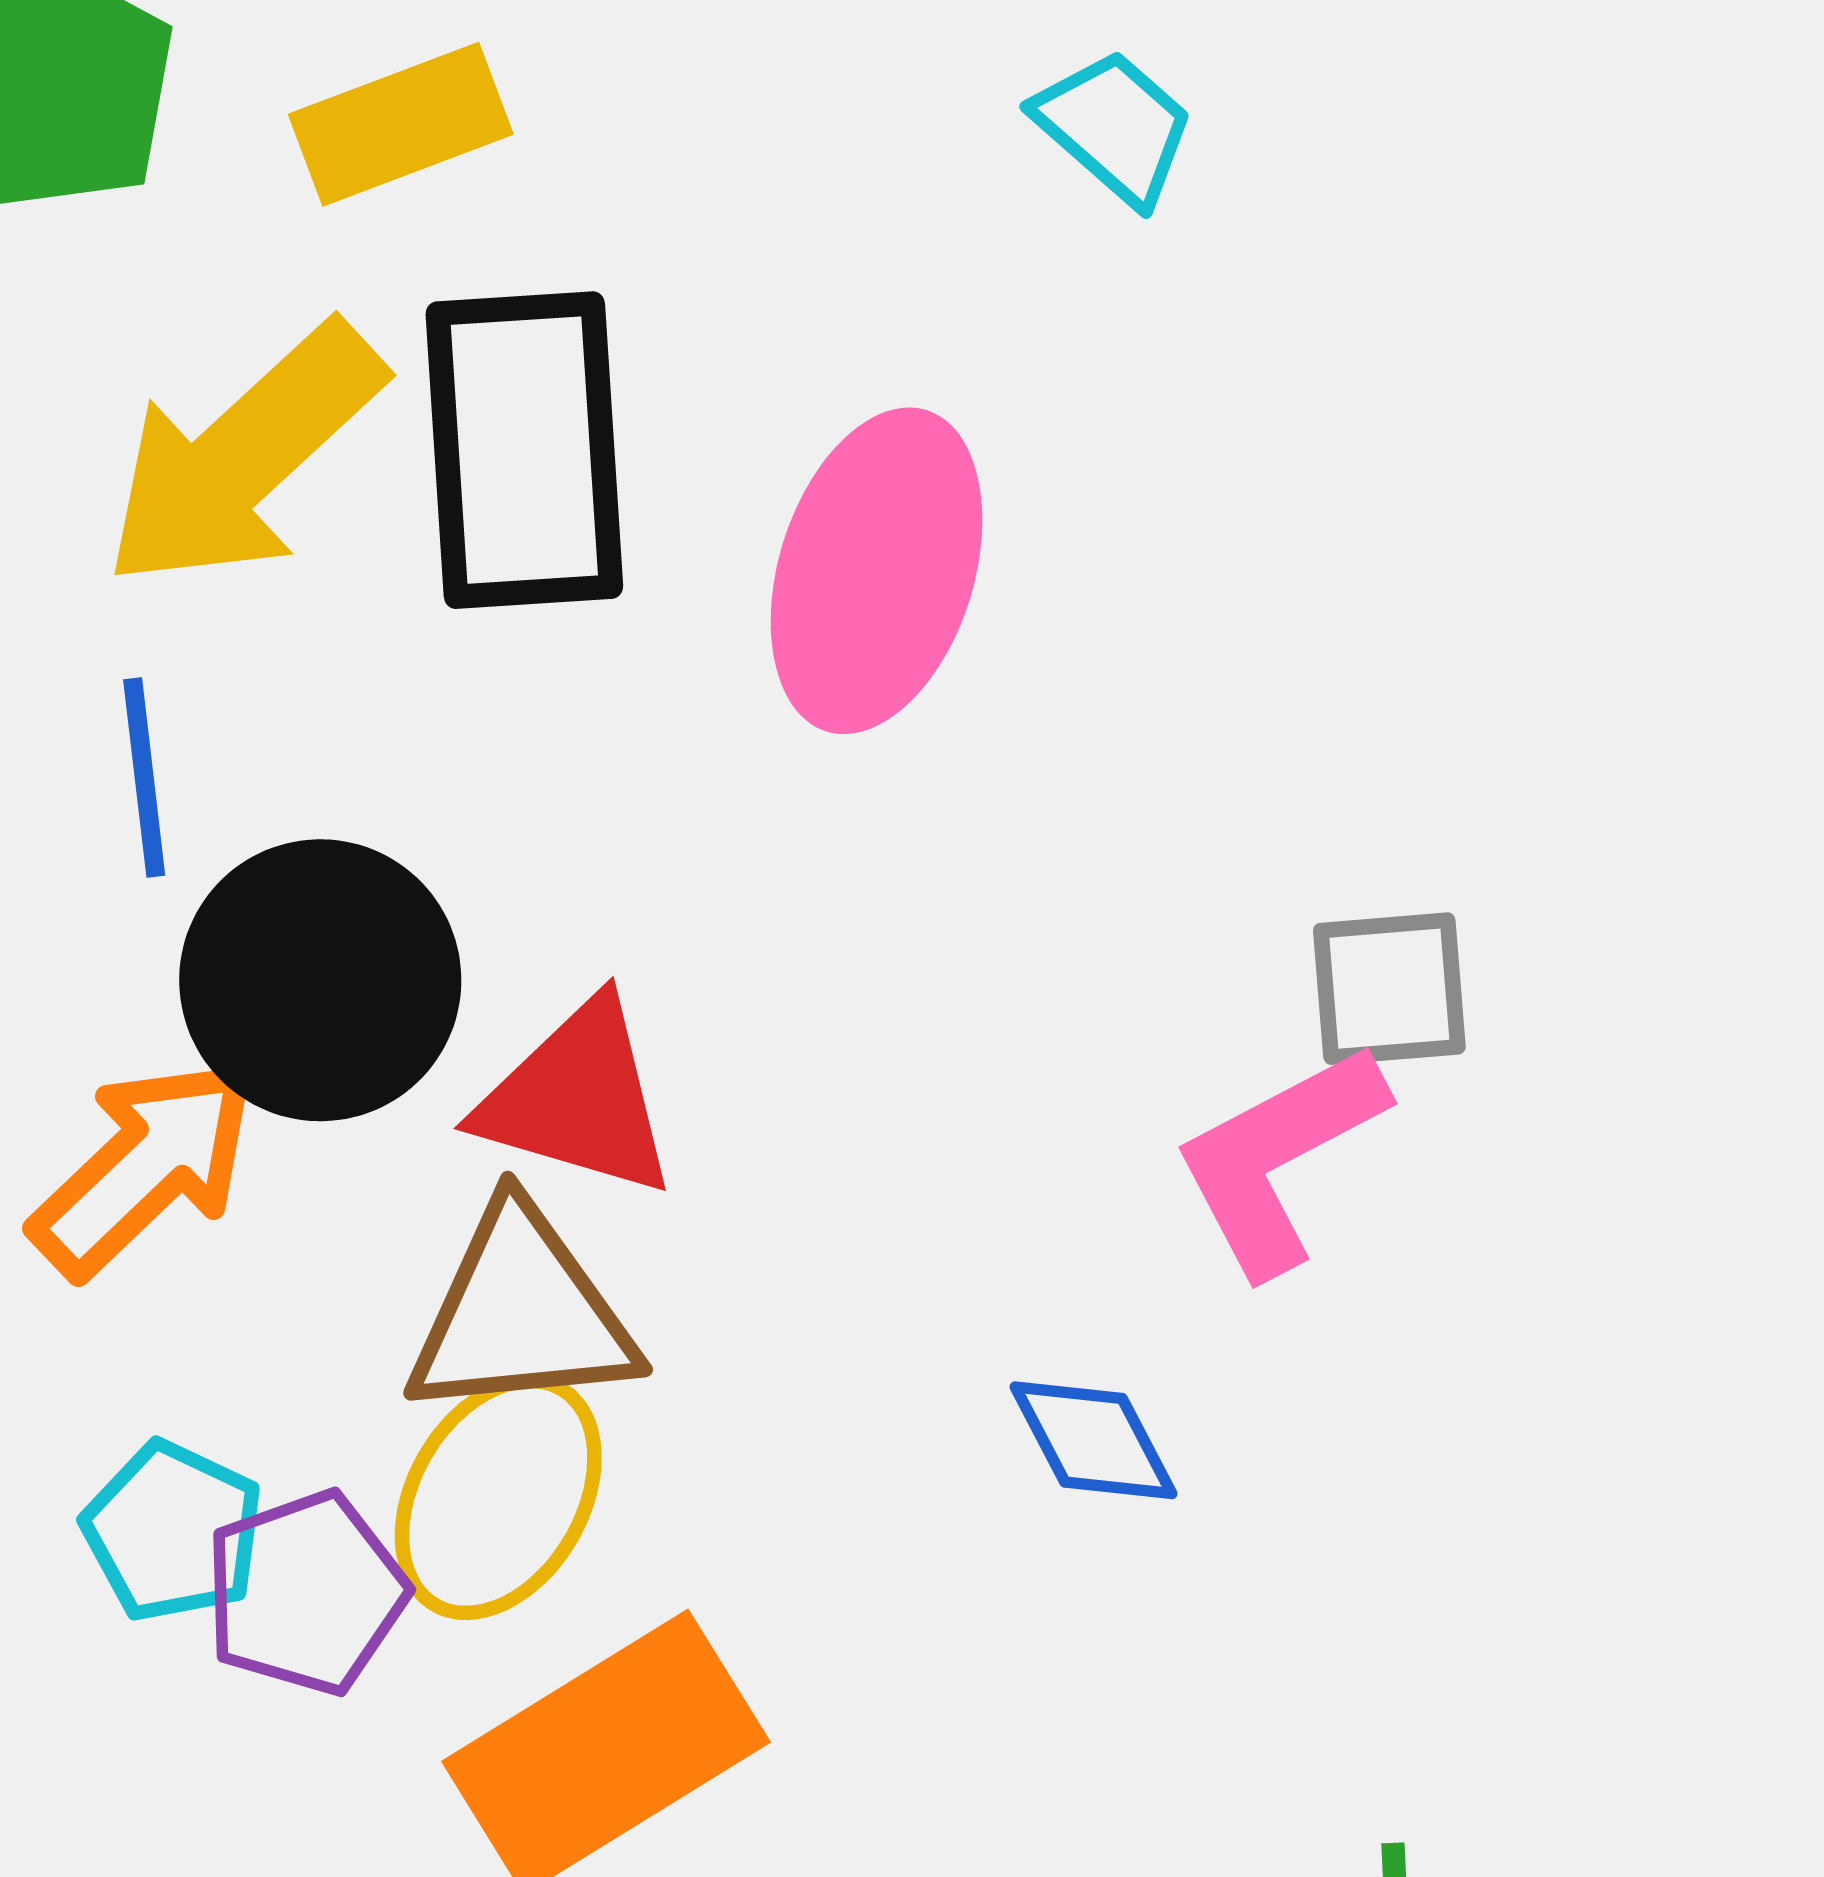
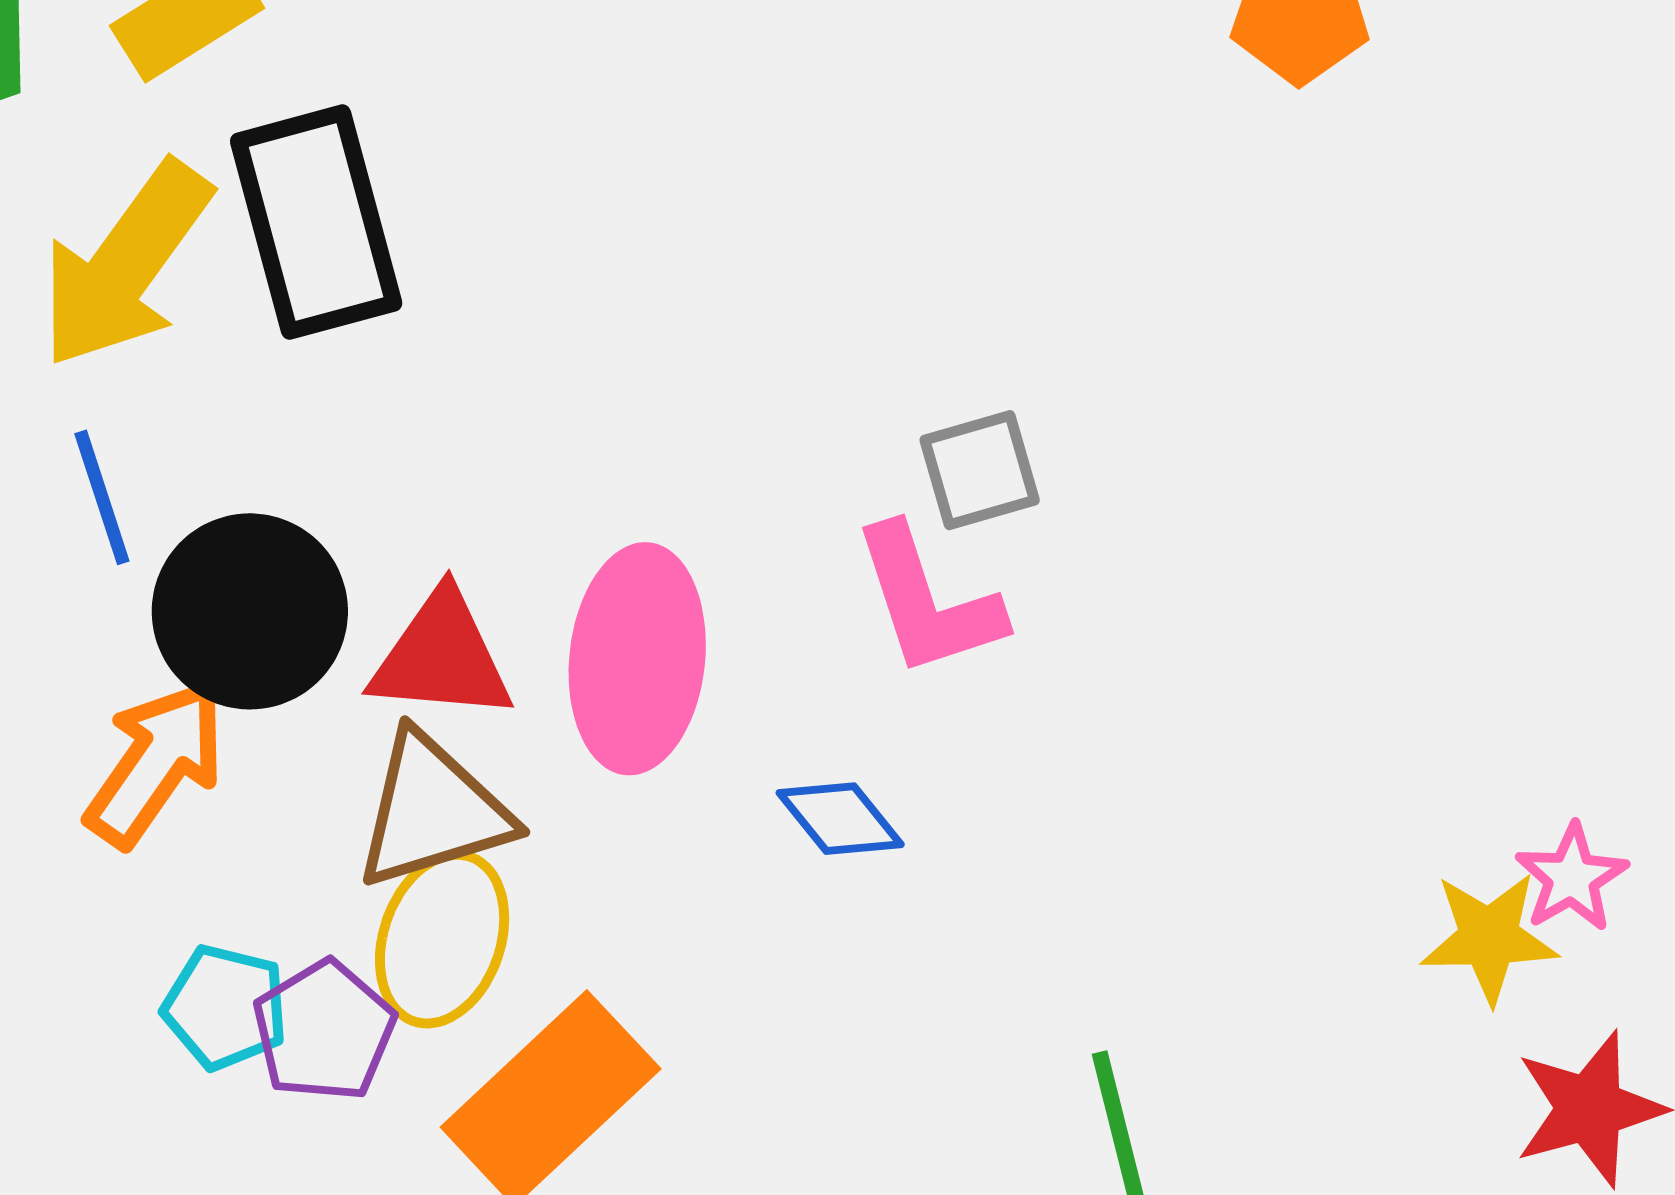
pink ellipse: (876, 571) -> (637, 659), moved
pink L-shape: (1279, 1158) -> (928, 601), turned -69

